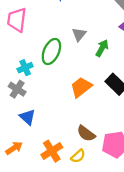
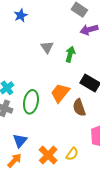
green ellipse: (51, 52) -> (31, 102), moved
blue triangle: (28, 117) -> (20, 141), moved, turned 42
brown semicircle: (86, 133) -> (79, 108), moved, turned 48

